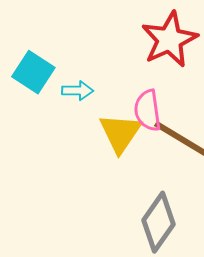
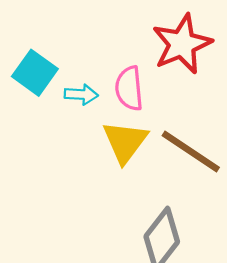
pink semicircle: (148, 110) -> (129, 88), moved

